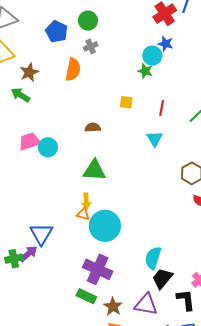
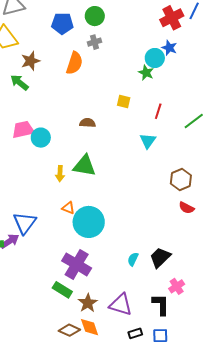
blue pentagon: (57, 32) -> (62, 23), turned -30
yellow arrow: (86, 201) -> (60, 174), moved
cyan semicircle: (153, 258) -> (133, 259), size x0.6
black trapezoid: (162, 278) -> (160, 258), moved

